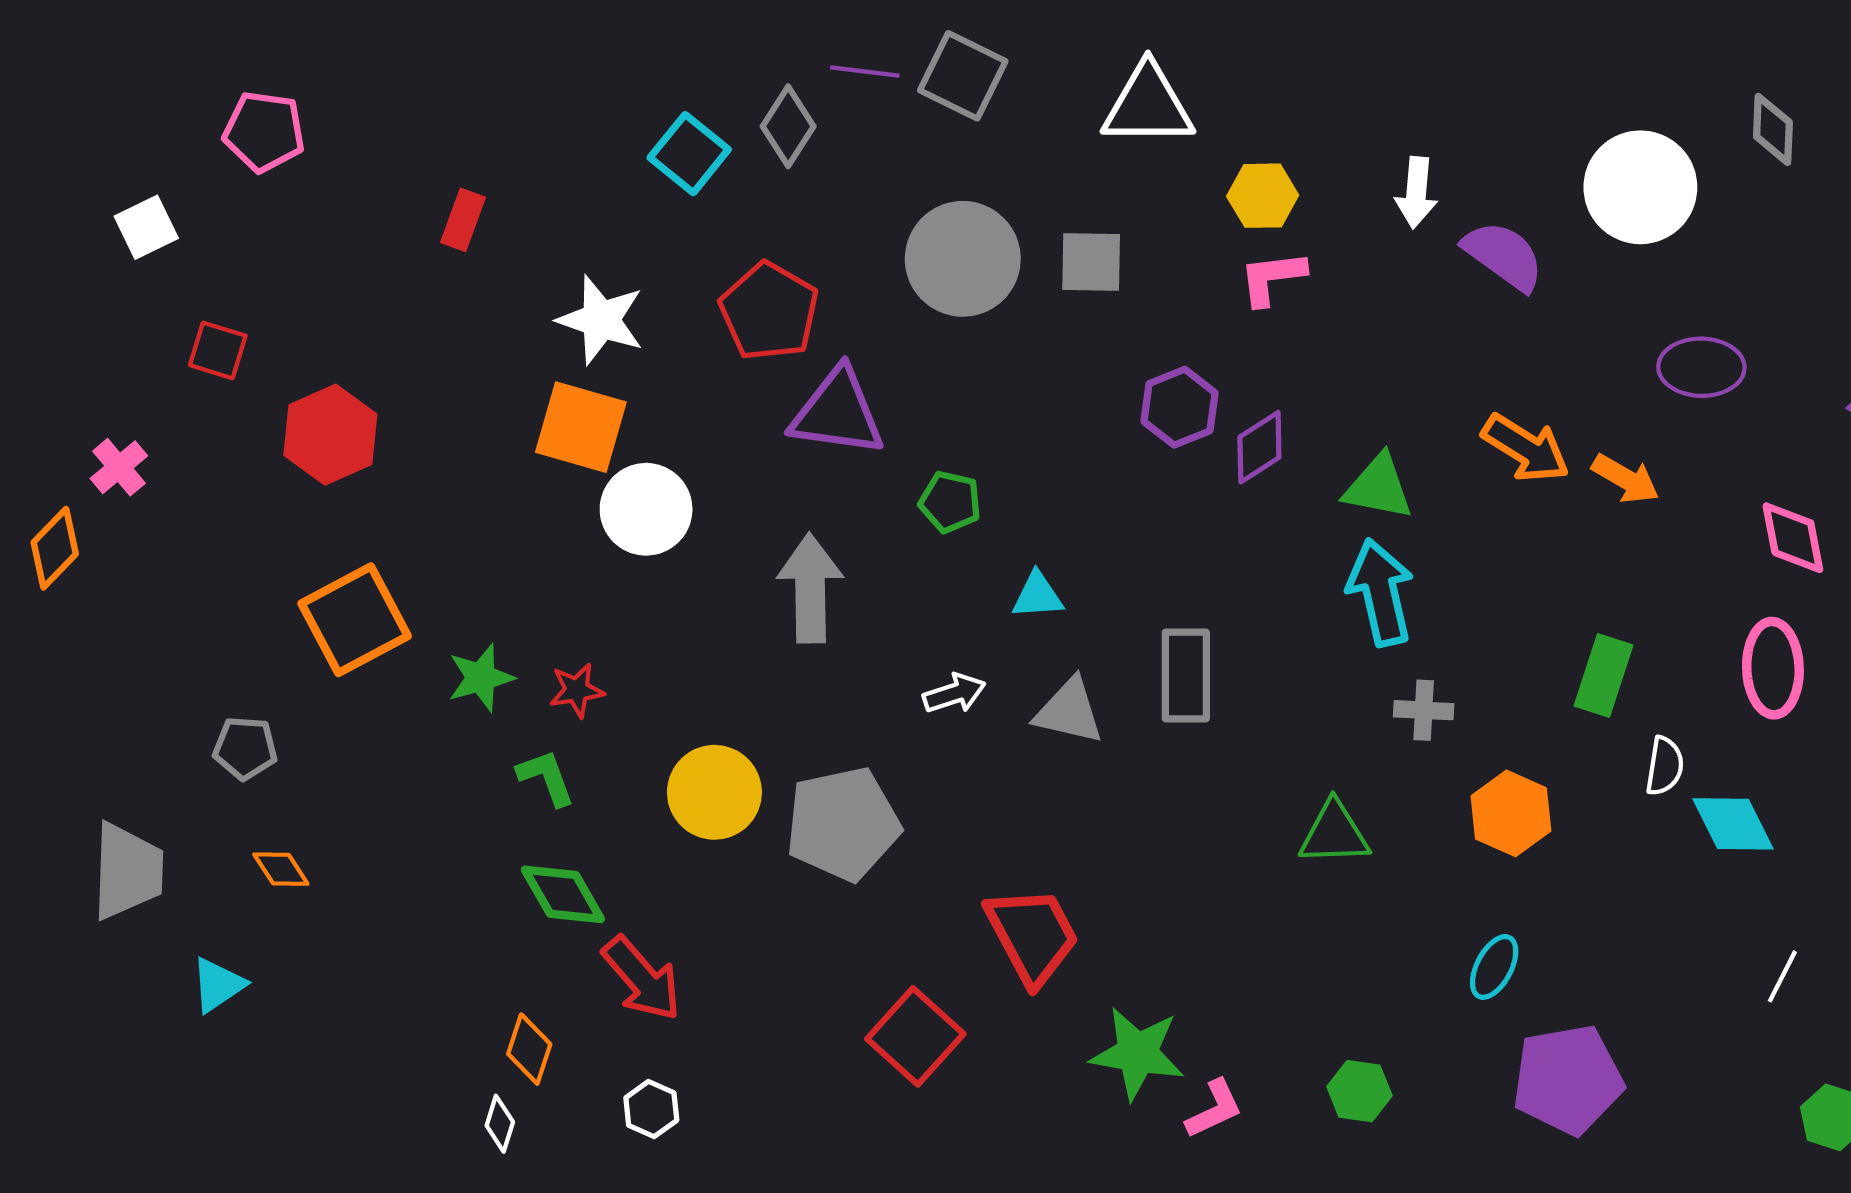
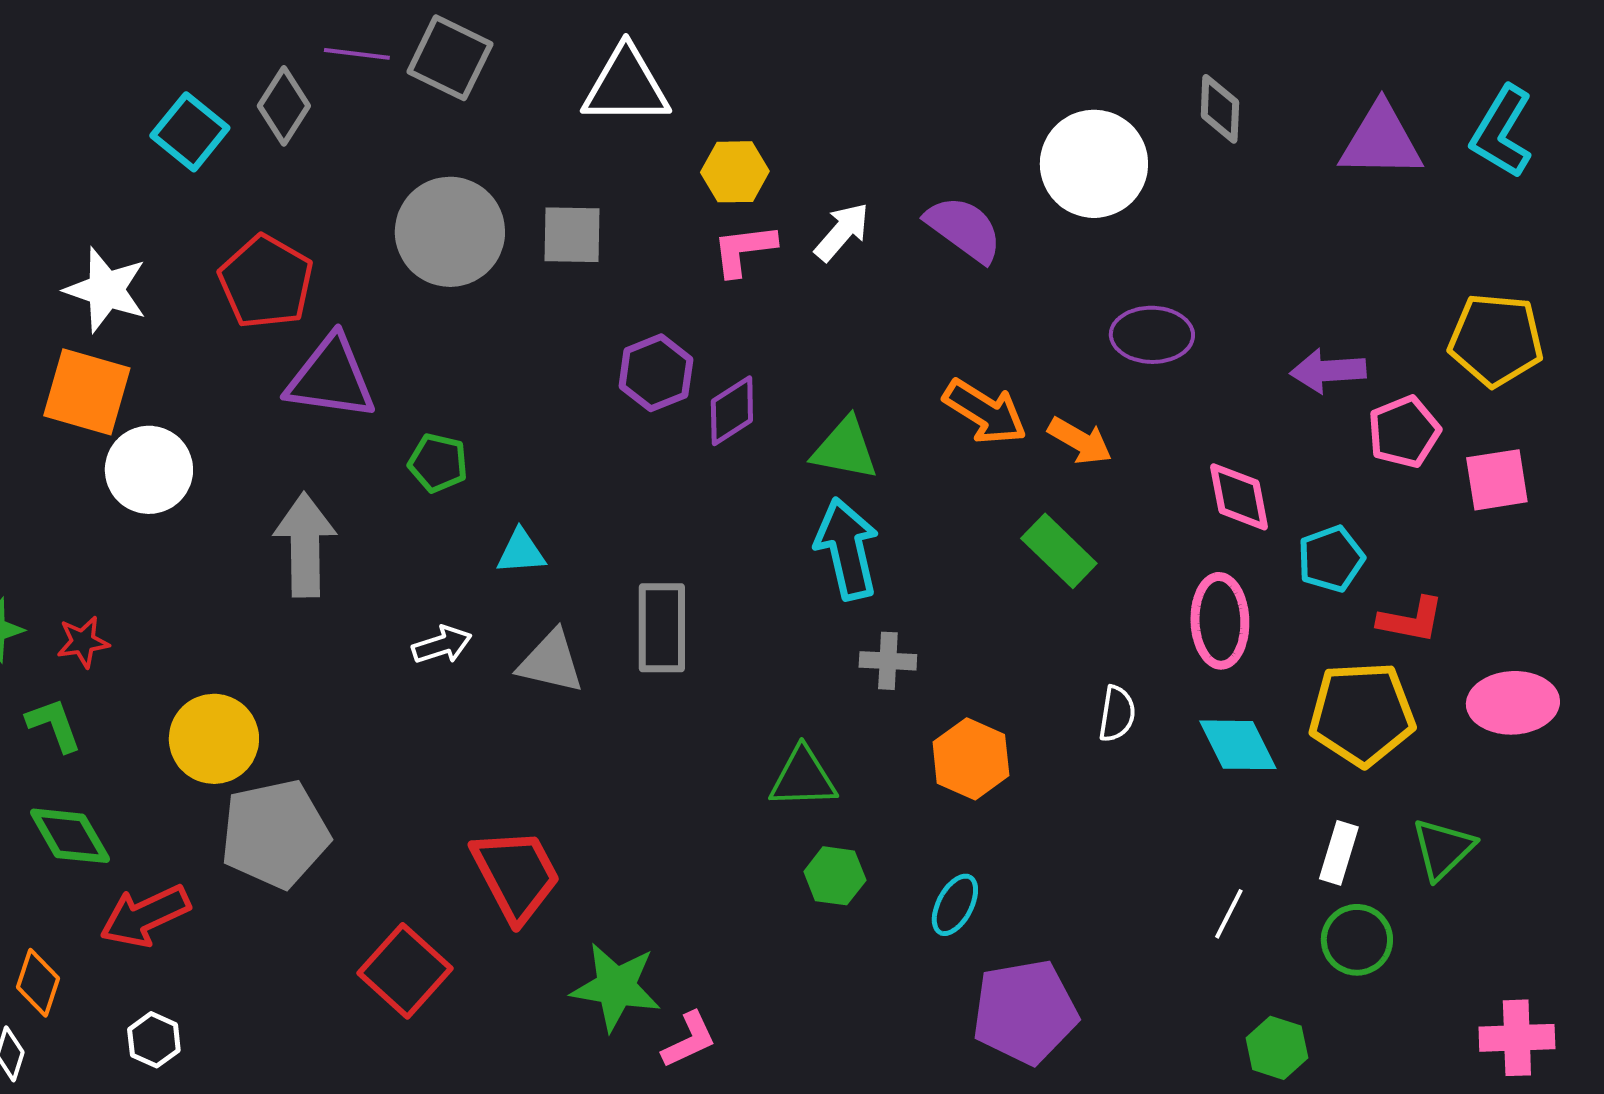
white arrow: (1416, 193) -> (842, 232), moved, turned -144
green rectangle: (1604, 676) -> (1059, 551), moved, turned -64
gray pentagon: (843, 824) -> (275, 834), moved
cyan diamond: (1733, 824) -> (1238, 745), moved
red arrow: (642, 979) -> (145, 916), turned 106
green hexagon: (1359, 1091) -> (835, 876), moved

